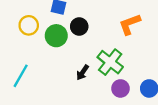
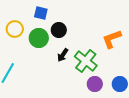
orange L-shape: (130, 24) -> (112, 39), moved
black arrow: (83, 72) -> (63, 55), moved

